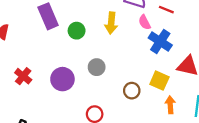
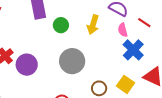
gray circle: (97, 67) -> (72, 61), size x1.6
purple circle: (62, 79) -> (27, 65), moved

